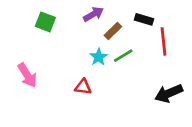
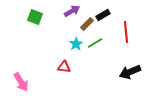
black rectangle: (144, 19) -> (103, 15), moved, turned -48
pink arrow: (27, 75) -> (21, 82), moved

